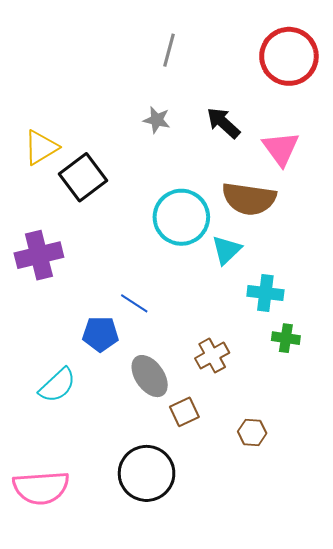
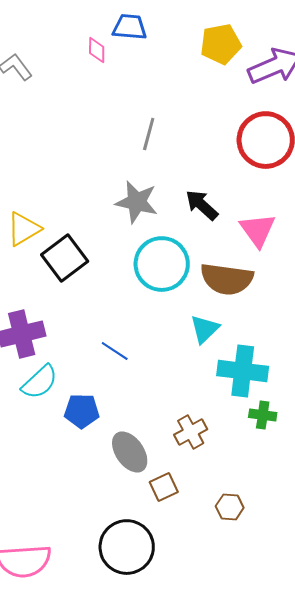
gray star: (157, 120) -> (137, 202), size x1.6
cyan circle: (181, 217) -> (162, 264), moved
cyan cross: (265, 293) -> (243, 371), size x1.4
blue line: (134, 303) -> (115, 351), moved
cyan semicircle: (57, 385) -> (40, 382), moved

